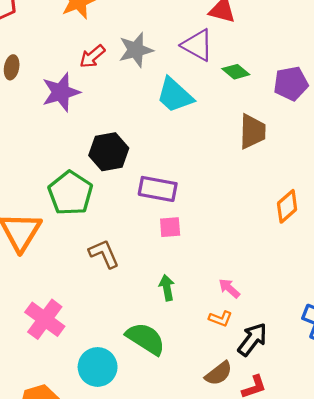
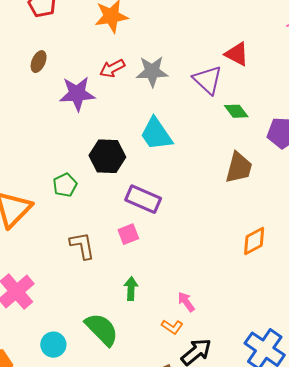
cyan trapezoid: (175, 95) -> (156, 134), moved
green pentagon: (70, 193) -> (65, 185), size x0.6
pink square: (170, 227) -> (128, 234), moved, turned -30
cyan circle: (98, 367) -> (53, 345), size x0.7

